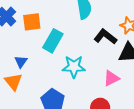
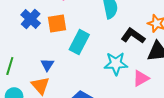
cyan star: (74, 67) -> (116, 64), moved

